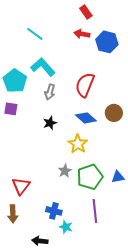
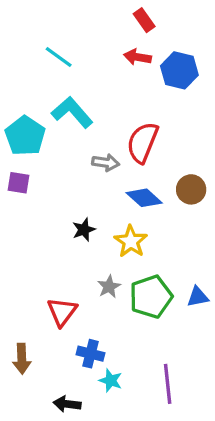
gray arrow: (50, 92) -> (106, 163), moved, turned -98
black star: (50, 123) -> (84, 230), moved
red triangle: (21, 186) -> (62, 312), moved
purple line: (95, 211) -> (168, 384), moved

